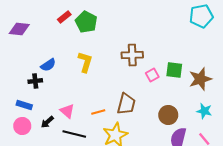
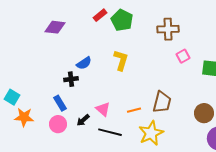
brown cross: (132, 55) -> (168, 29), moved
pink square: (152, 75) -> (183, 56), moved
blue rectangle: (24, 105) -> (60, 103), turned 42

